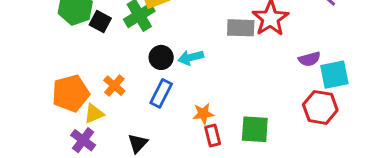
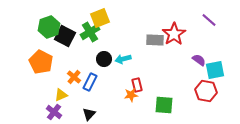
black square: (100, 22) -> (65, 36), size x1.5
purple semicircle: (309, 59) -> (199, 60), turned -128
orange pentagon: (71, 93) -> (41, 62), moved, turned -30
blue rectangle: (161, 93) -> (90, 82), moved
red rectangle: (213, 135) -> (137, 85), moved

